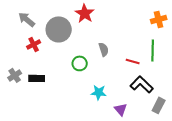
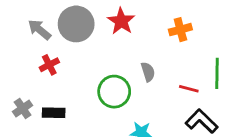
orange cross: (159, 19) -> (180, 30), moved
gray circle: (59, 29) -> (76, 24), moved
green circle: (80, 63) -> (114, 92), size x1.5

